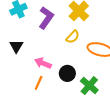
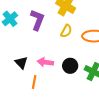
black triangle: (16, 46) -> (21, 63), moved
orange line: (39, 83) -> (34, 82), moved

